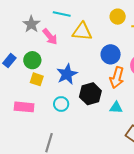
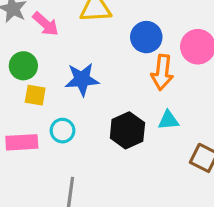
blue star: (67, 74) -> (82, 79), turned 30
black hexagon: (90, 94) -> (127, 130), moved
cyan circle: (61, 104) -> (63, 131), moved

